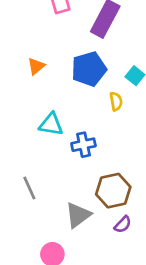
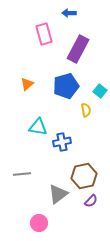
gray line: (29, 188) -> (22, 174), turned -72

